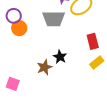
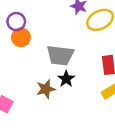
gray trapezoid: (54, 19) -> (60, 55), moved

